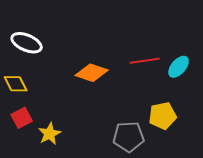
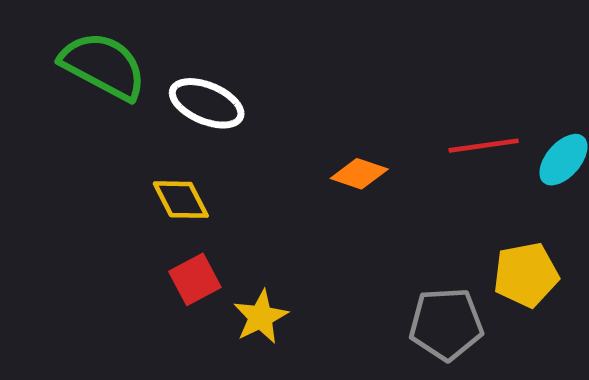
orange diamond: (92, 73) -> (359, 174), size x0.7

